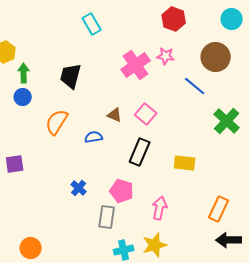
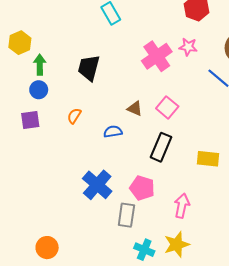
orange semicircle: (57, 122) -> (74, 116), size x0.6
purple square: (15, 164) -> (30, 120), moved
blue cross: (79, 188) -> (97, 185), size x1.8
cyan cross: (124, 250) -> (144, 250), turned 36

